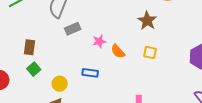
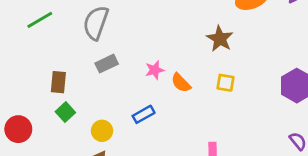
gray rectangle: (73, 29) -> (107, 64), moved
blue rectangle: (90, 73) -> (144, 114), turned -35

